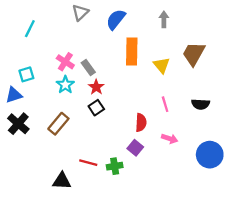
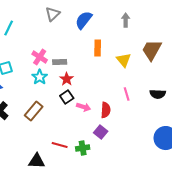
orange rectangle: (132, 51) -> (98, 48), size x0.7
gray rectangle: (88, 68) -> (60, 62), turned -56
pink arrow: (170, 139) -> (84, 107), moved

